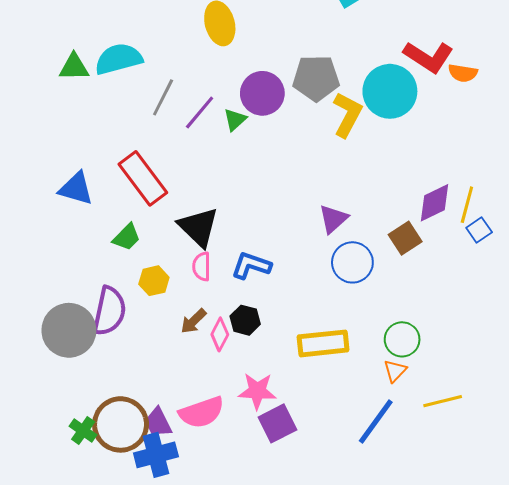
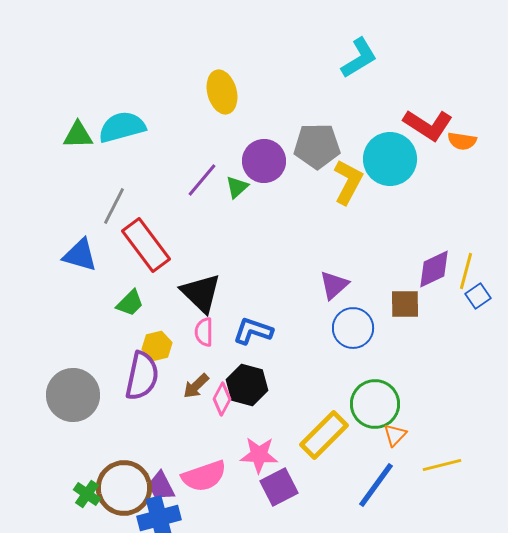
gray line: (163, 97) -> (114, 206), moved
brown square: (405, 238) -> (405, 304), turned 32
purple semicircle: (109, 311) -> (142, 376), moved
black hexagon: (245, 320) -> (247, 385), size x1.4
green circle: (402, 339) -> (375, 404), moved, size x1.4
yellow rectangle: (323, 343) -> (324, 435), moved, turned -39

